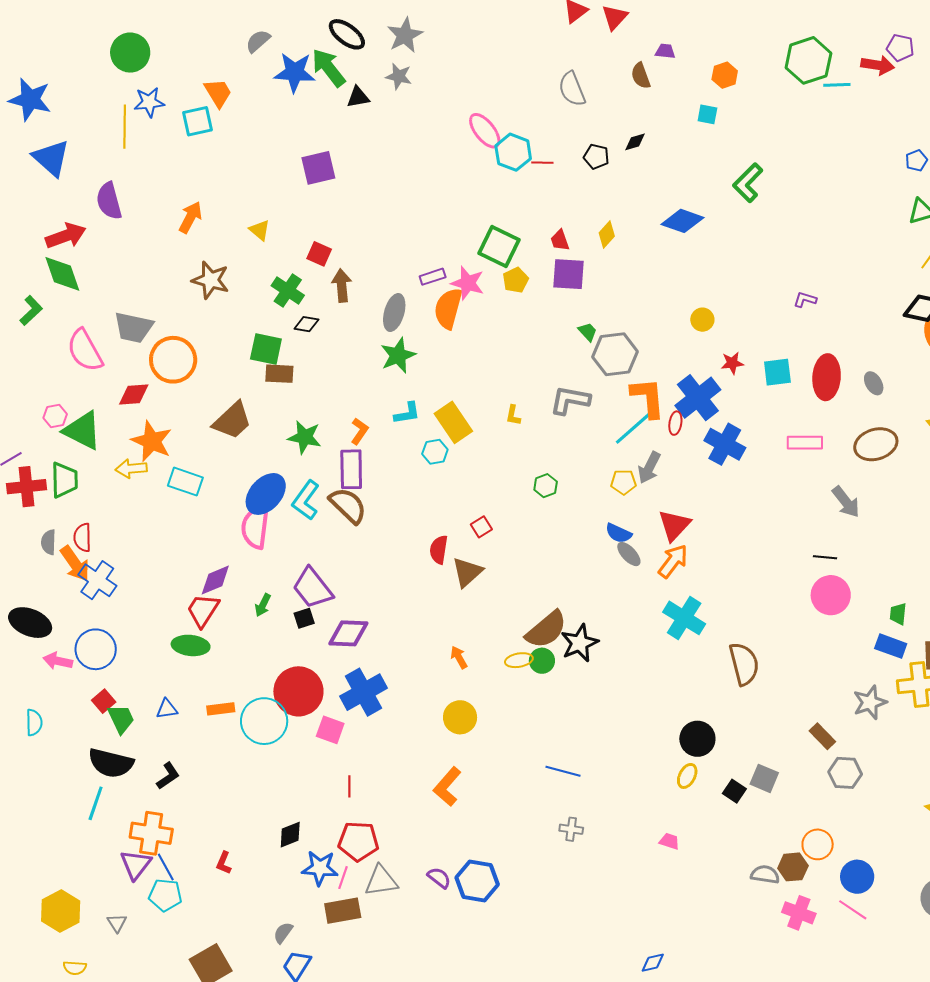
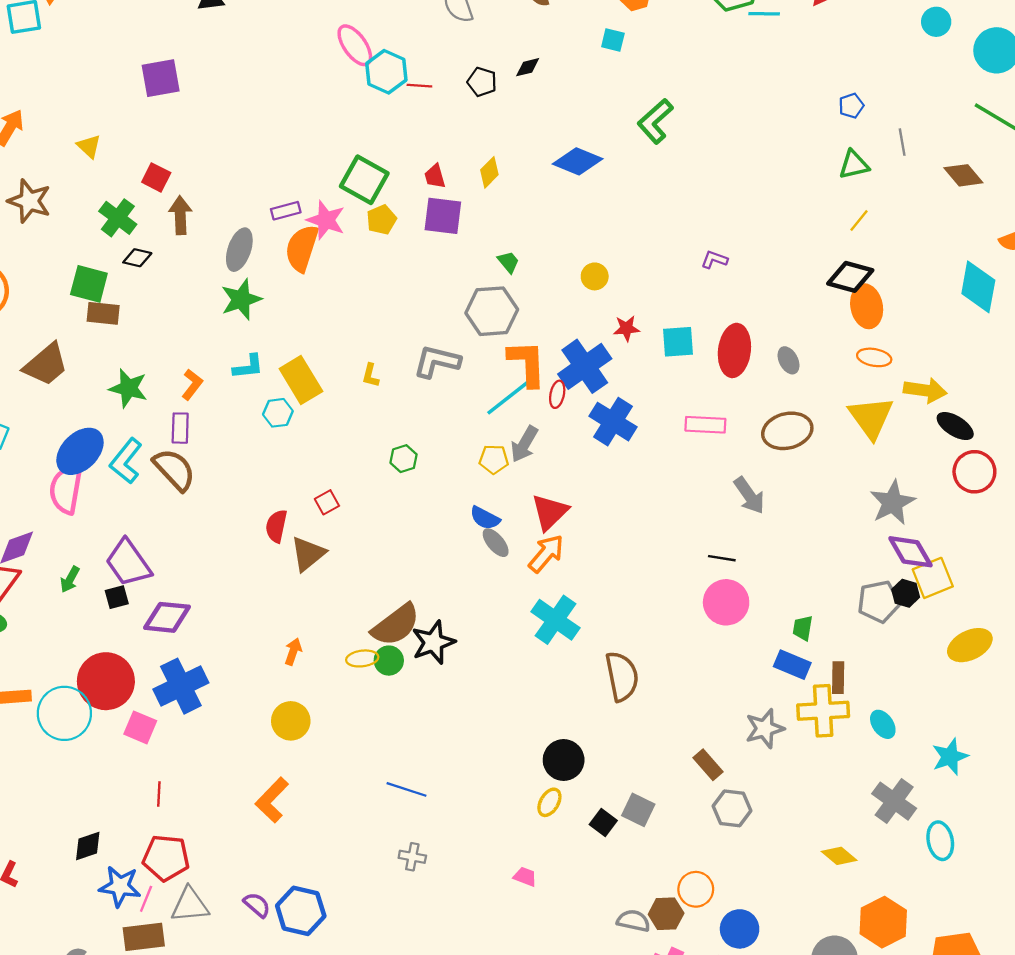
green trapezoid: (588, 332) -> (508, 262), moved
purple rectangle: (351, 469) -> (180, 428), size x0.7
orange arrow: (459, 657) -> (293, 652), turned 45

